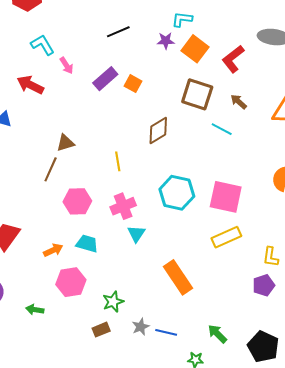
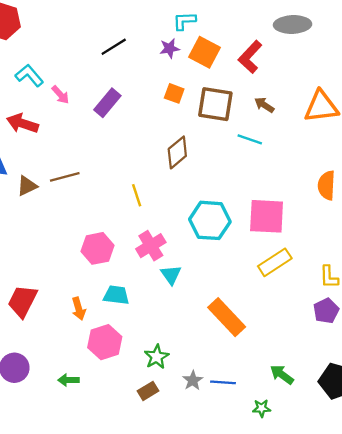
orange square: (133, 84) -> (174, 93), moved
brown triangle: (65, 143) -> (27, 186), moved
brown line: (51, 169) -> (65, 177), moved, turned 60
orange arrow: (53, 250) -> (79, 309), turned 108

